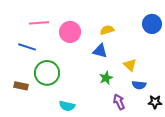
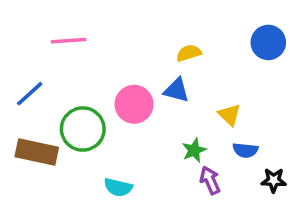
pink circle: (70, 32) -> (134, 104), moved
blue line: (27, 47) -> (30, 94), moved, turned -60
green star: (106, 78) -> (194, 150), moved
brown rectangle: (21, 86) -> (37, 152), size x1.6

